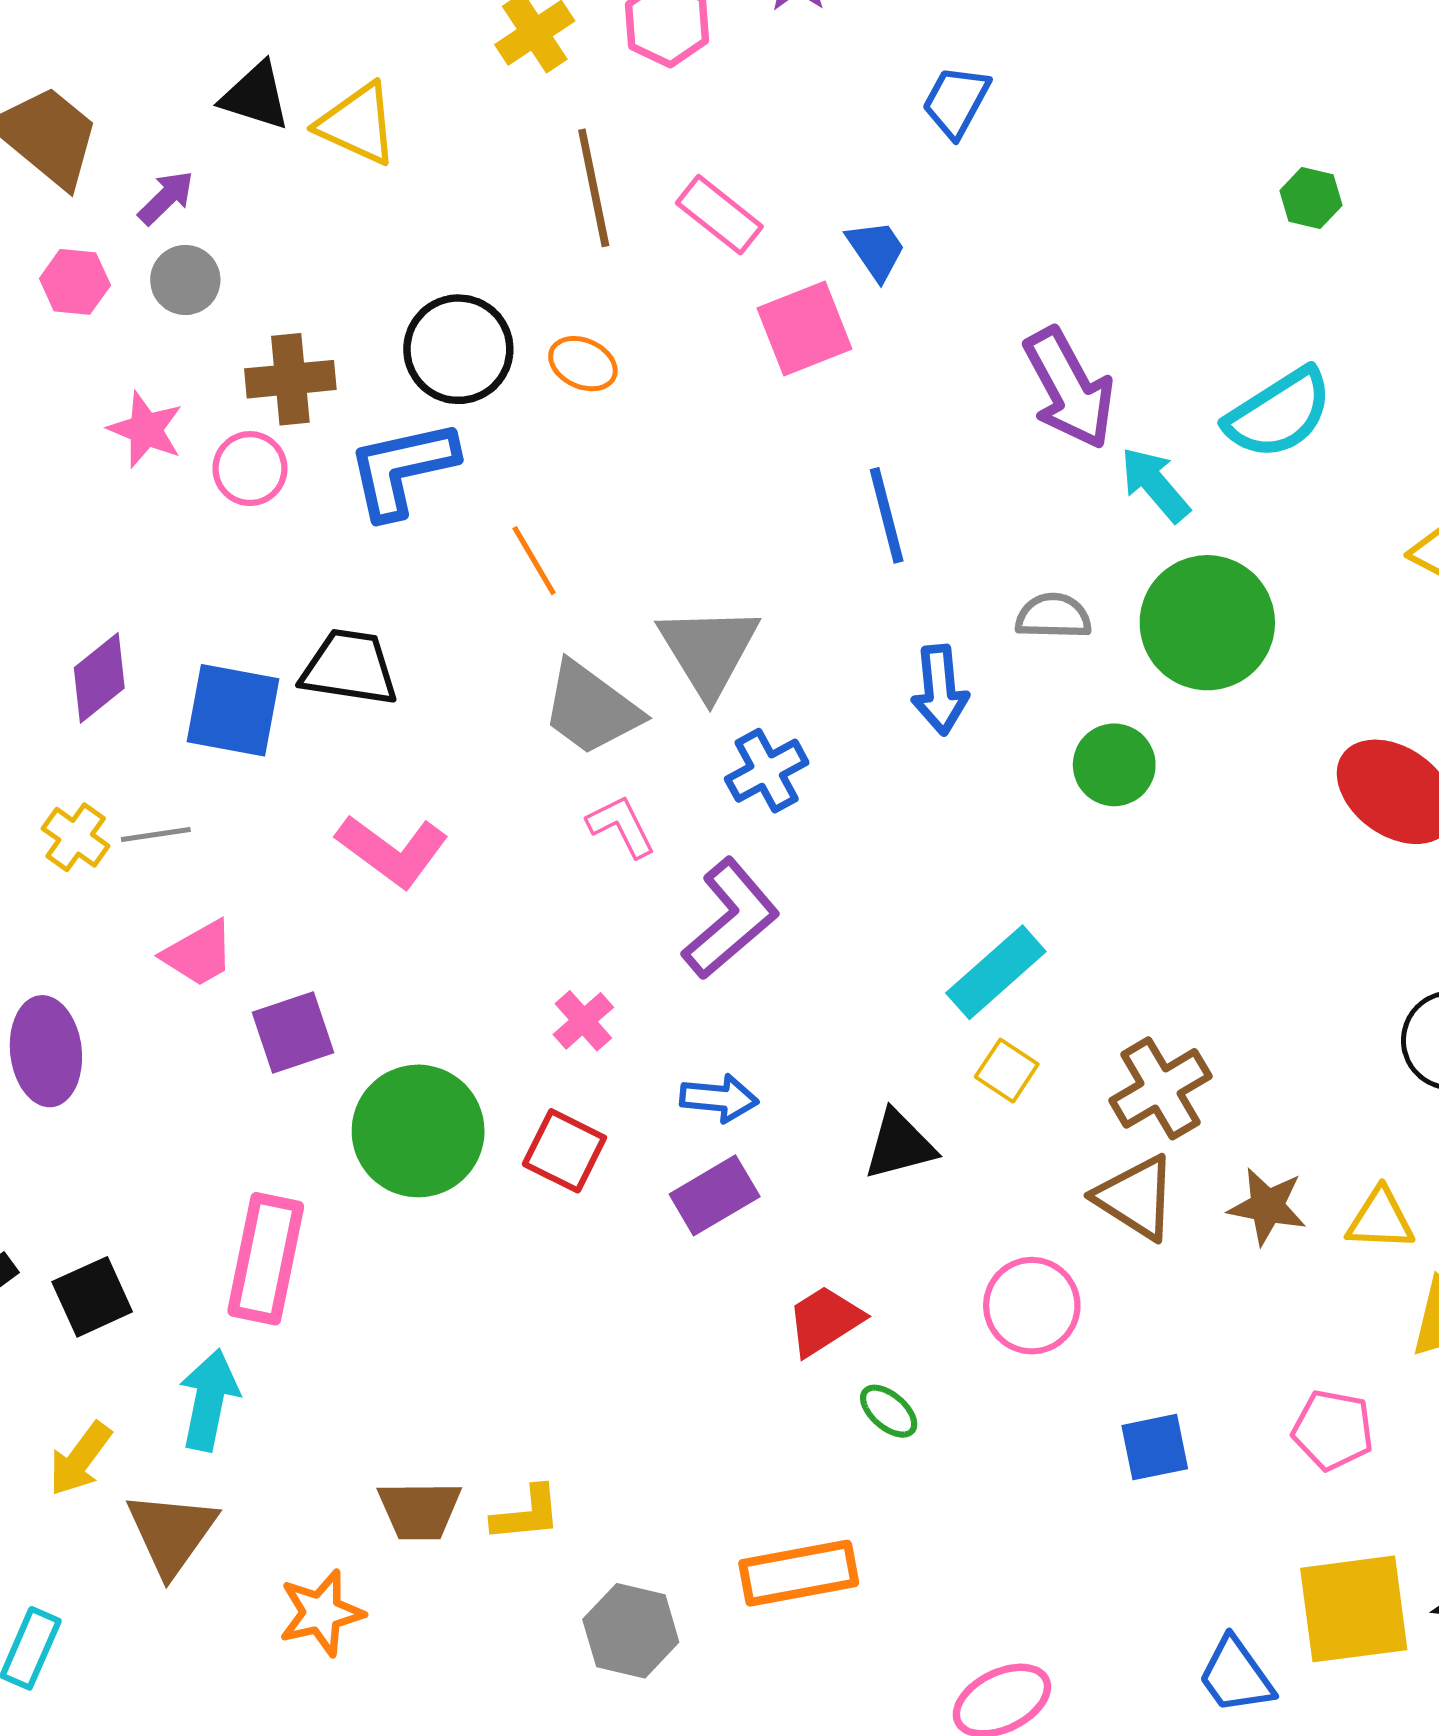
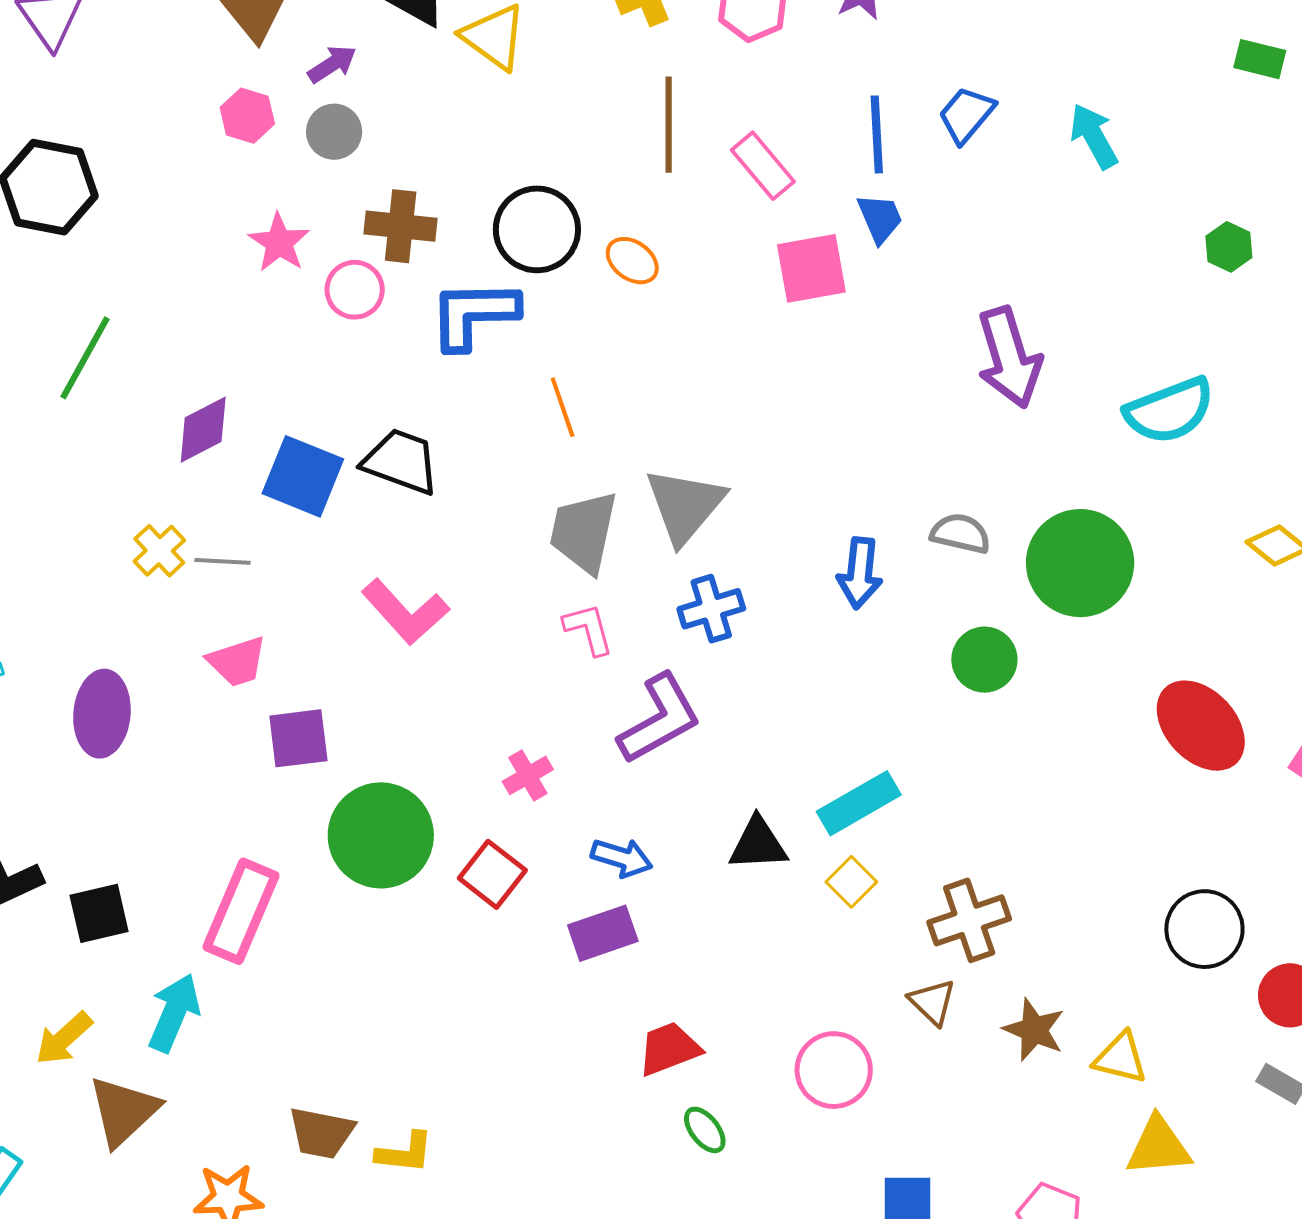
cyan arrow: (1155, 484) -> (1094, 136), moved
blue line: (887, 515) -> (877, 134), moved
gray trapezoid: (591, 708) -> (584, 532), turned 54
black triangle: (899, 1145) -> (758, 844), moved
brown triangle: (1136, 1198) -> (932, 1002), size x0.7

